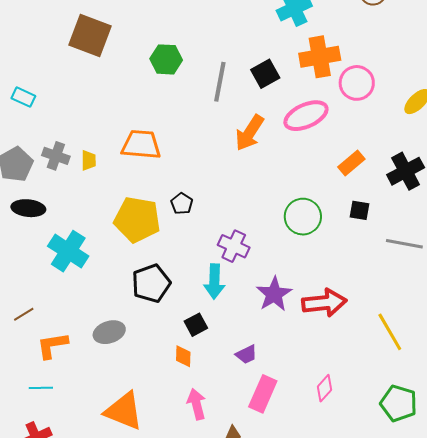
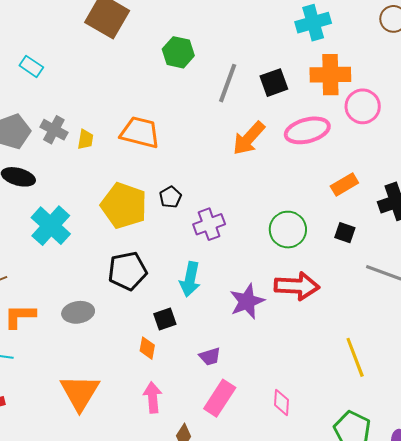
purple cross: (234, 246) -> (209, 224), moved, turned 36
red arrow: (324, 303) -> (297, 286), moved
pink diamond: (325, 388) -> (282, 402), turned -48
orange triangle: (124, 411) -> (80, 392), turned 30

